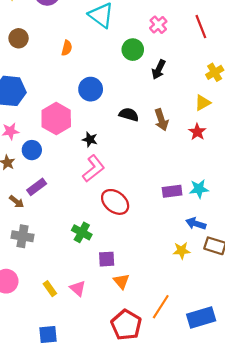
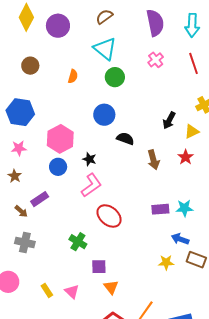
green circle: (133, 50) -> (115, 77), moved
black arrow: (159, 69) -> (169, 120), moved
blue circle: (91, 89) -> (104, 115), moved
brown arrow: (161, 120) -> (153, 160), moved
blue circle: (32, 150) -> (58, 167), moved

